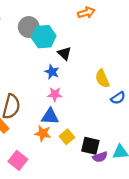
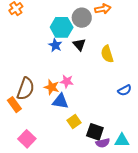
gray circle: (29, 27) -> (82, 18), moved
blue star: (52, 72) -> (55, 45), moved
yellow semicircle: (102, 79) -> (107, 54), moved
orange star: (43, 133) -> (52, 87), moved

